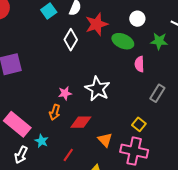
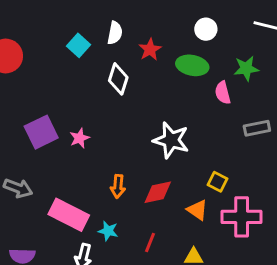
red star: (97, 24) -> (150, 50), size x0.7
green star: (159, 41) -> (246, 68), moved
pink star: (65, 93) -> (80, 138), moved
gray rectangle: (157, 93) -> (257, 128), turned 60
yellow square: (139, 124) -> (218, 182), moved

